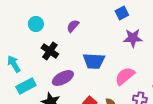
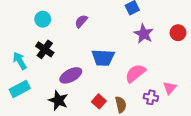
purple star: (133, 38) -> (144, 34), turned 30
black cross: (50, 51) -> (45, 49), moved
cyan rectangle: (26, 86) -> (20, 89), moved

